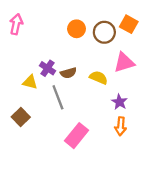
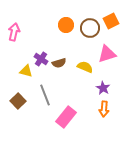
pink arrow: (16, 24) -> (14, 32), moved
orange square: (129, 24) -> (111, 21), turned 35
gray line: (58, 97) -> (45, 95), moved

